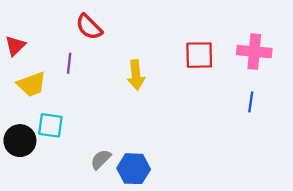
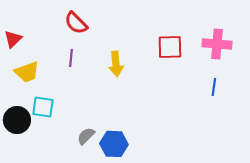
purple line: (69, 63) -> (71, 58), moved

